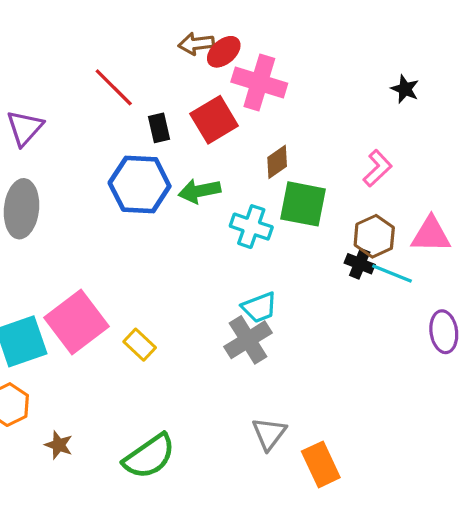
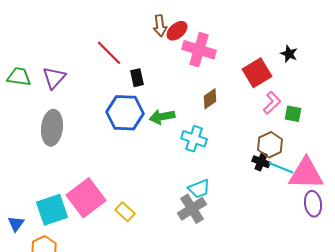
brown arrow: (196, 44) -> (160, 26), turned -90
red square: (214, 120) -> (257, 73), moved
green square: (303, 204) -> (293, 114), moved, size x0.6
pink triangle: (431, 235) -> (306, 174), moved, size x1.4

